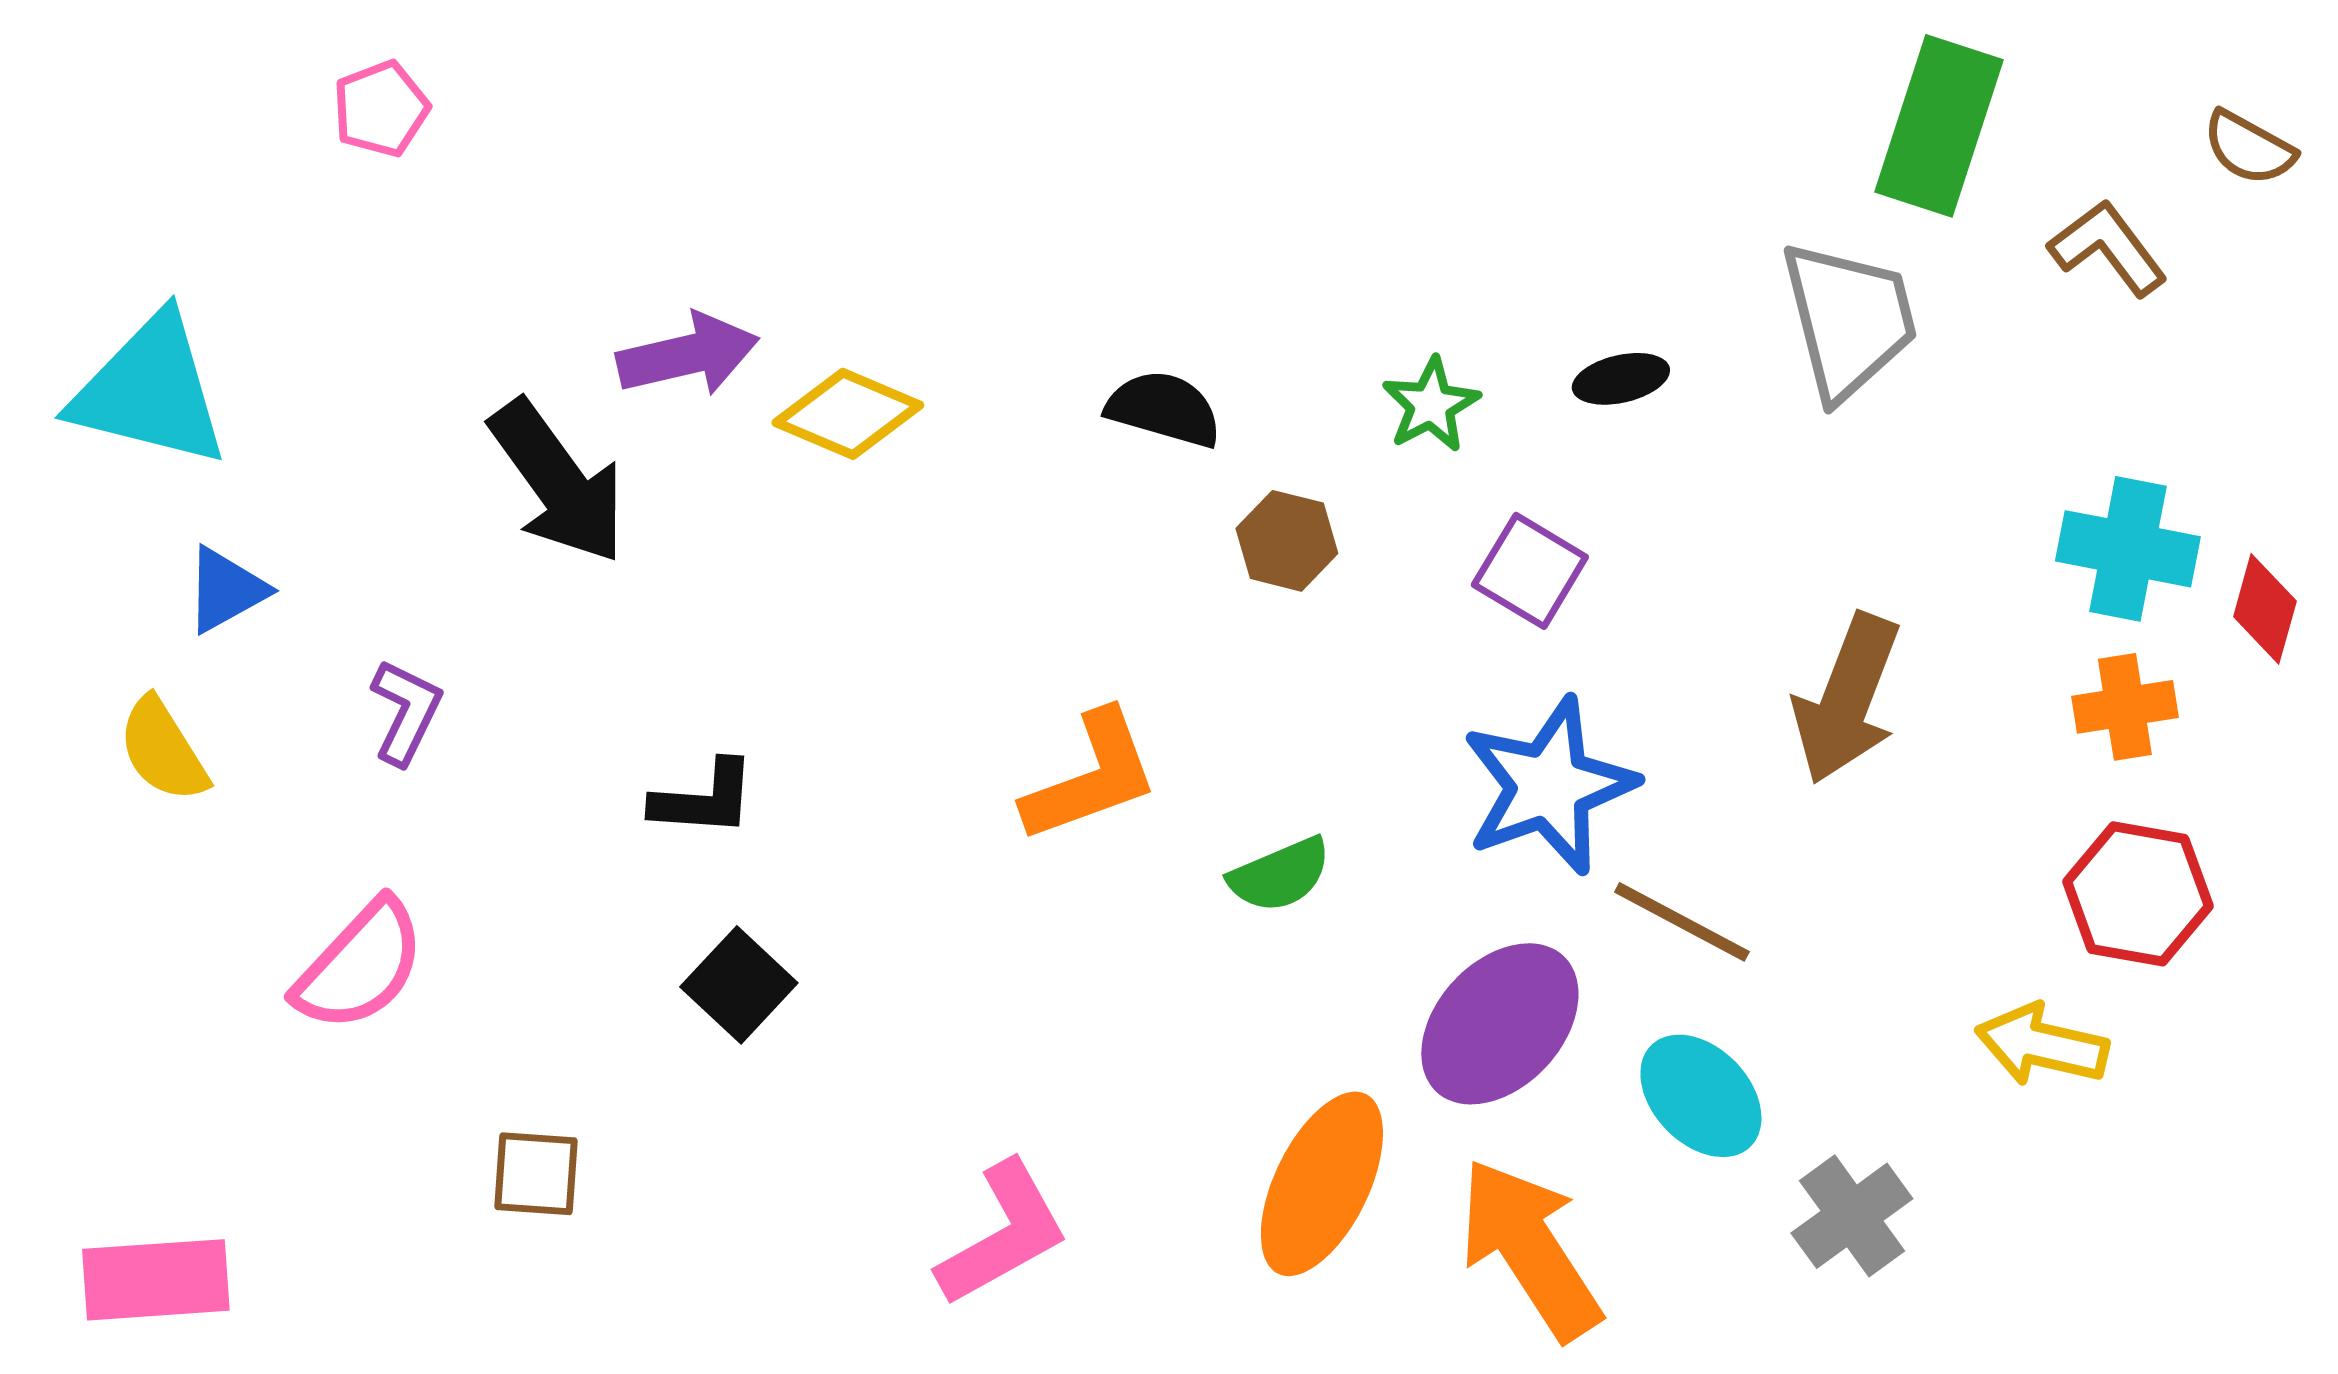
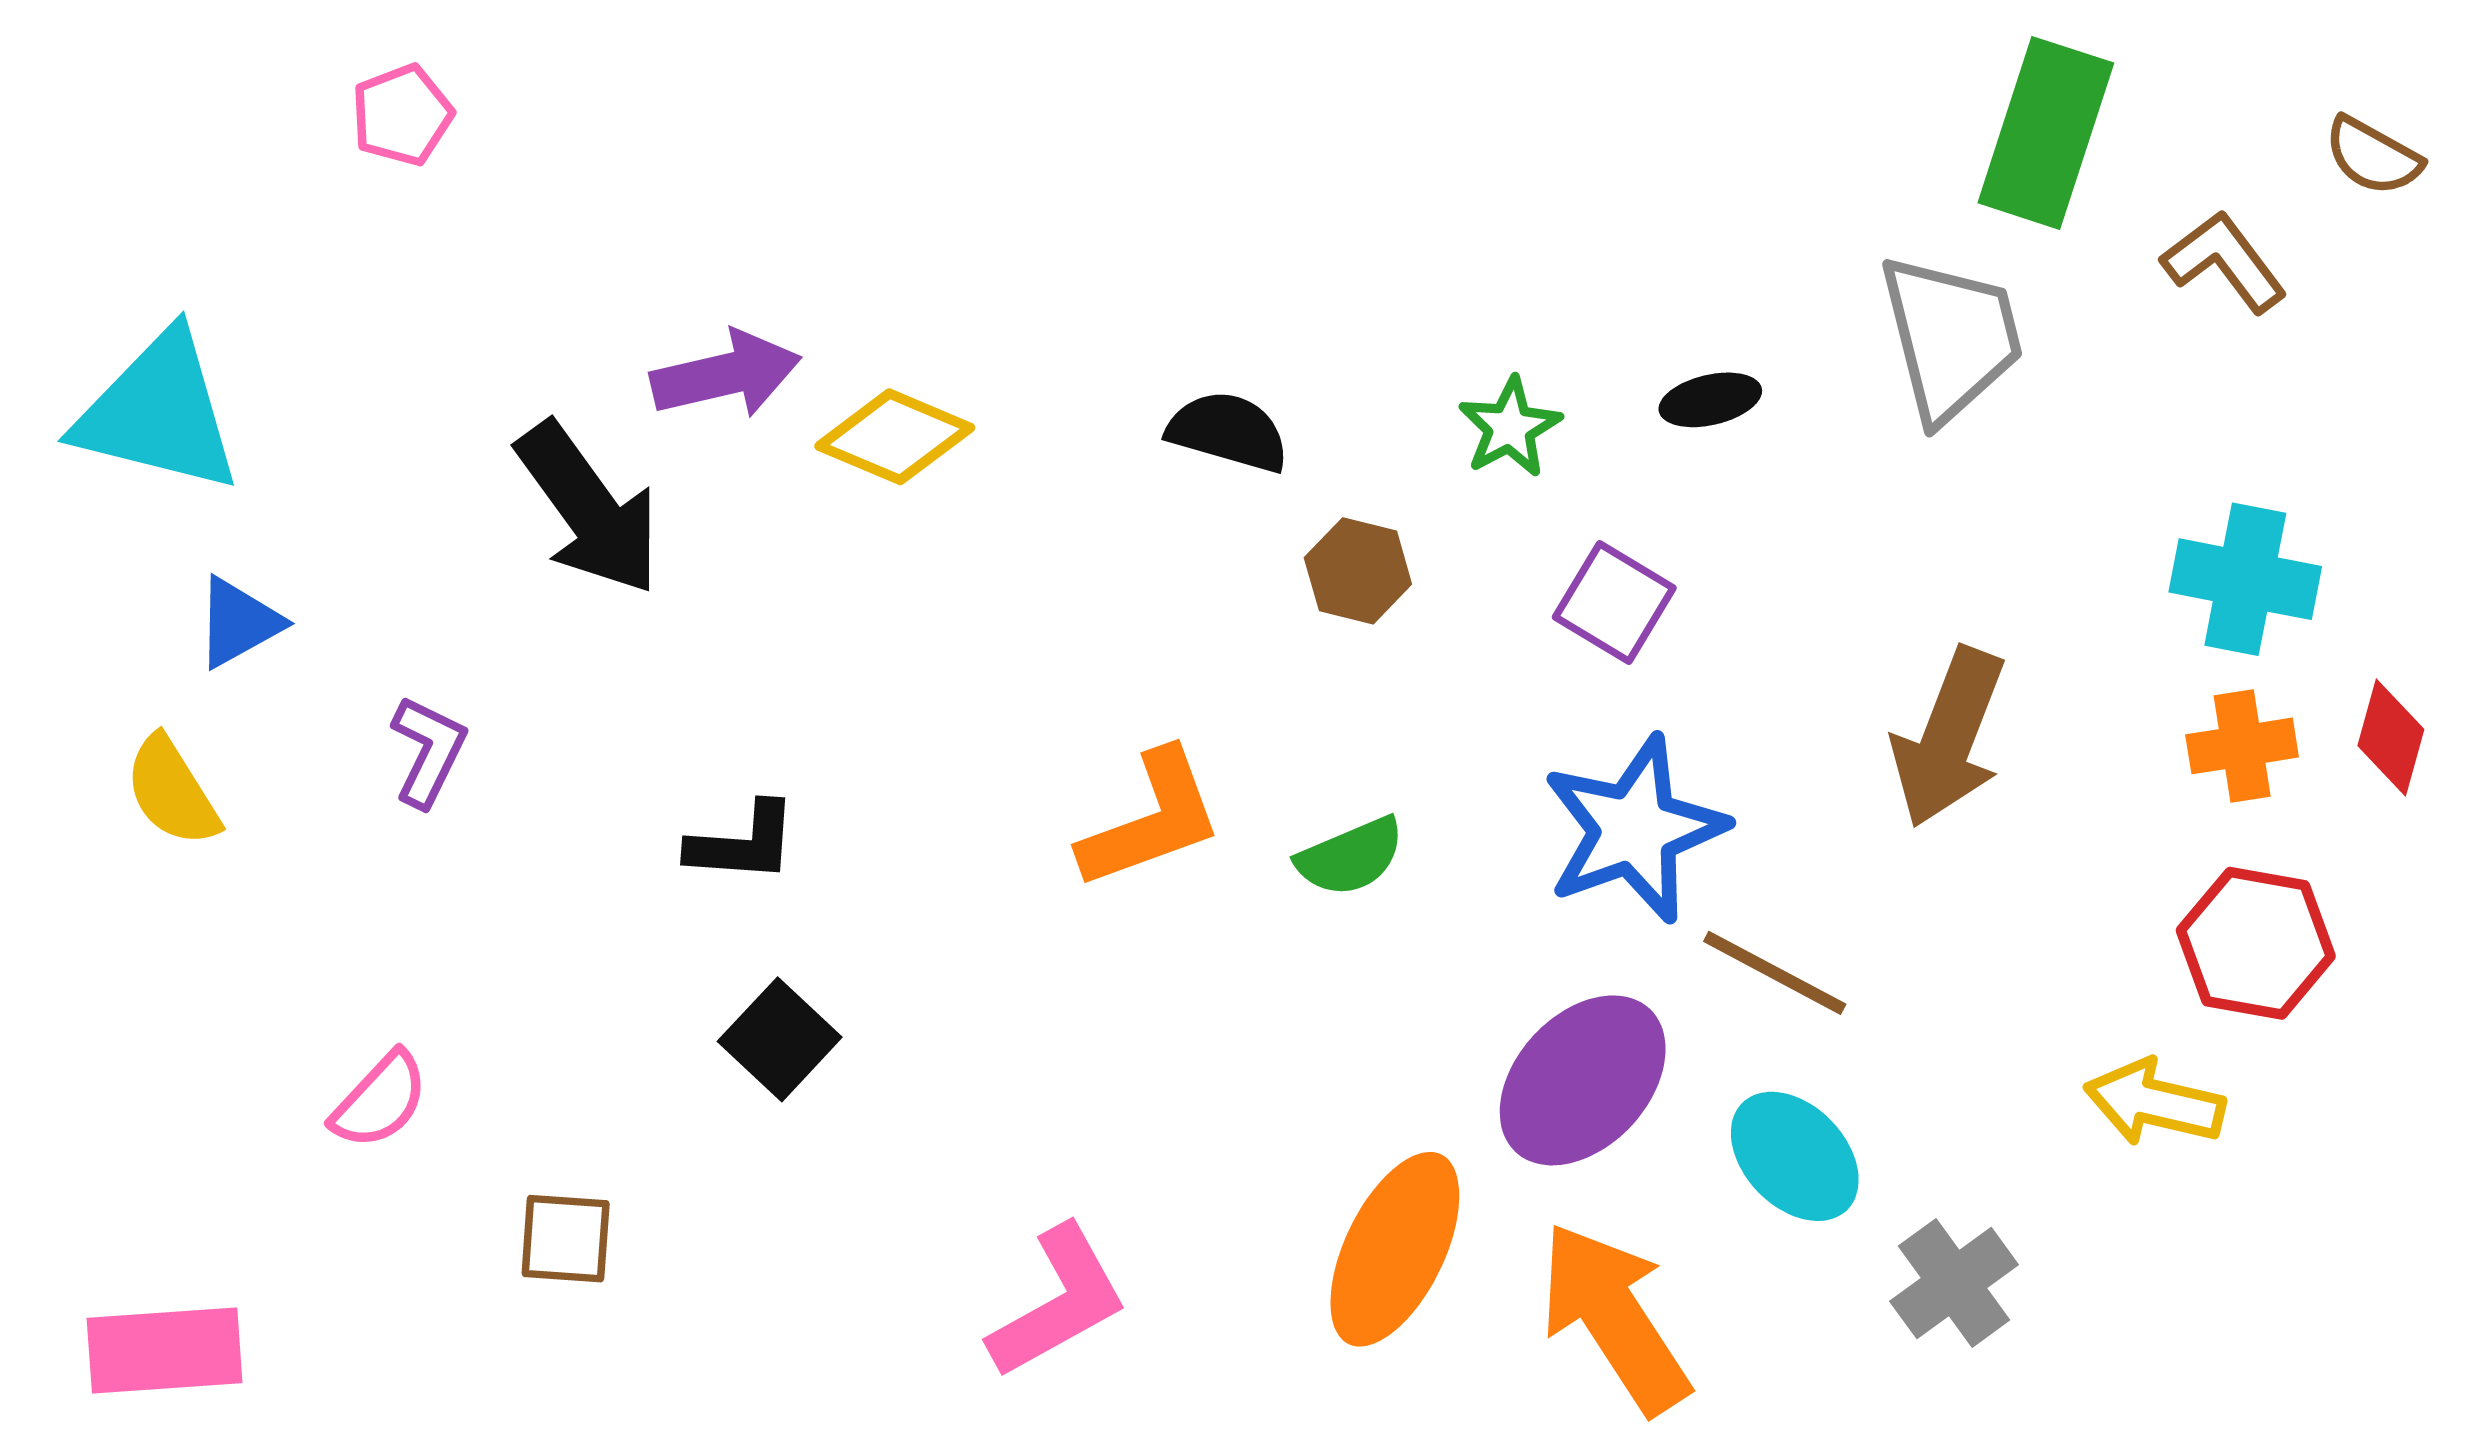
red diamond: (2265, 609) -> (2391, 738), moved
green semicircle: (1280, 875) -> (1351, 857), moved
pink semicircle: (360, 966) -> (380, 1100), moved, size x0.7

